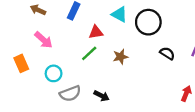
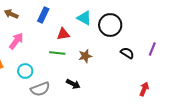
pink arrow: (43, 40) -> (16, 41), turned -96
green line: (89, 53) -> (57, 53), turned 49
black arrow: (101, 96) -> (73, 84), moved

